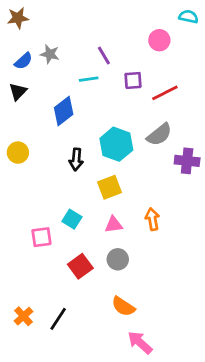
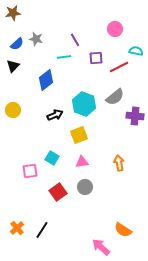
cyan semicircle: (188, 17) -> (136, 51), moved
black arrow: (76, 159) -> (55, 115), turned -119
orange arrow: (152, 219) -> (119, 163), moved
orange semicircle: (123, 306) -> (123, 230), moved

